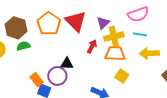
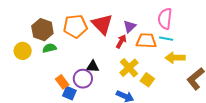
pink semicircle: (138, 14) -> (165, 19), turned 115
orange pentagon: (49, 24) -> (75, 26), turned 30
yellow cross: (114, 37) -> (129, 68), moved, turned -30
red arrow: (92, 46) -> (121, 41), moved
orange trapezoid: (115, 54) -> (146, 41), moved

